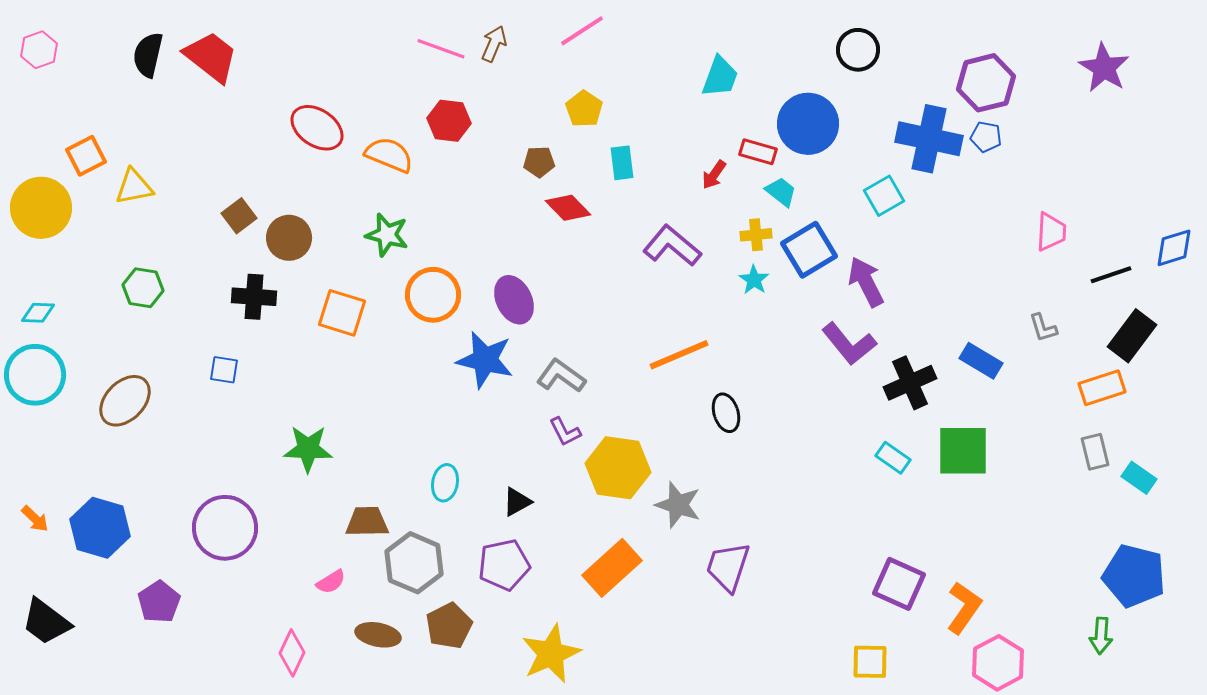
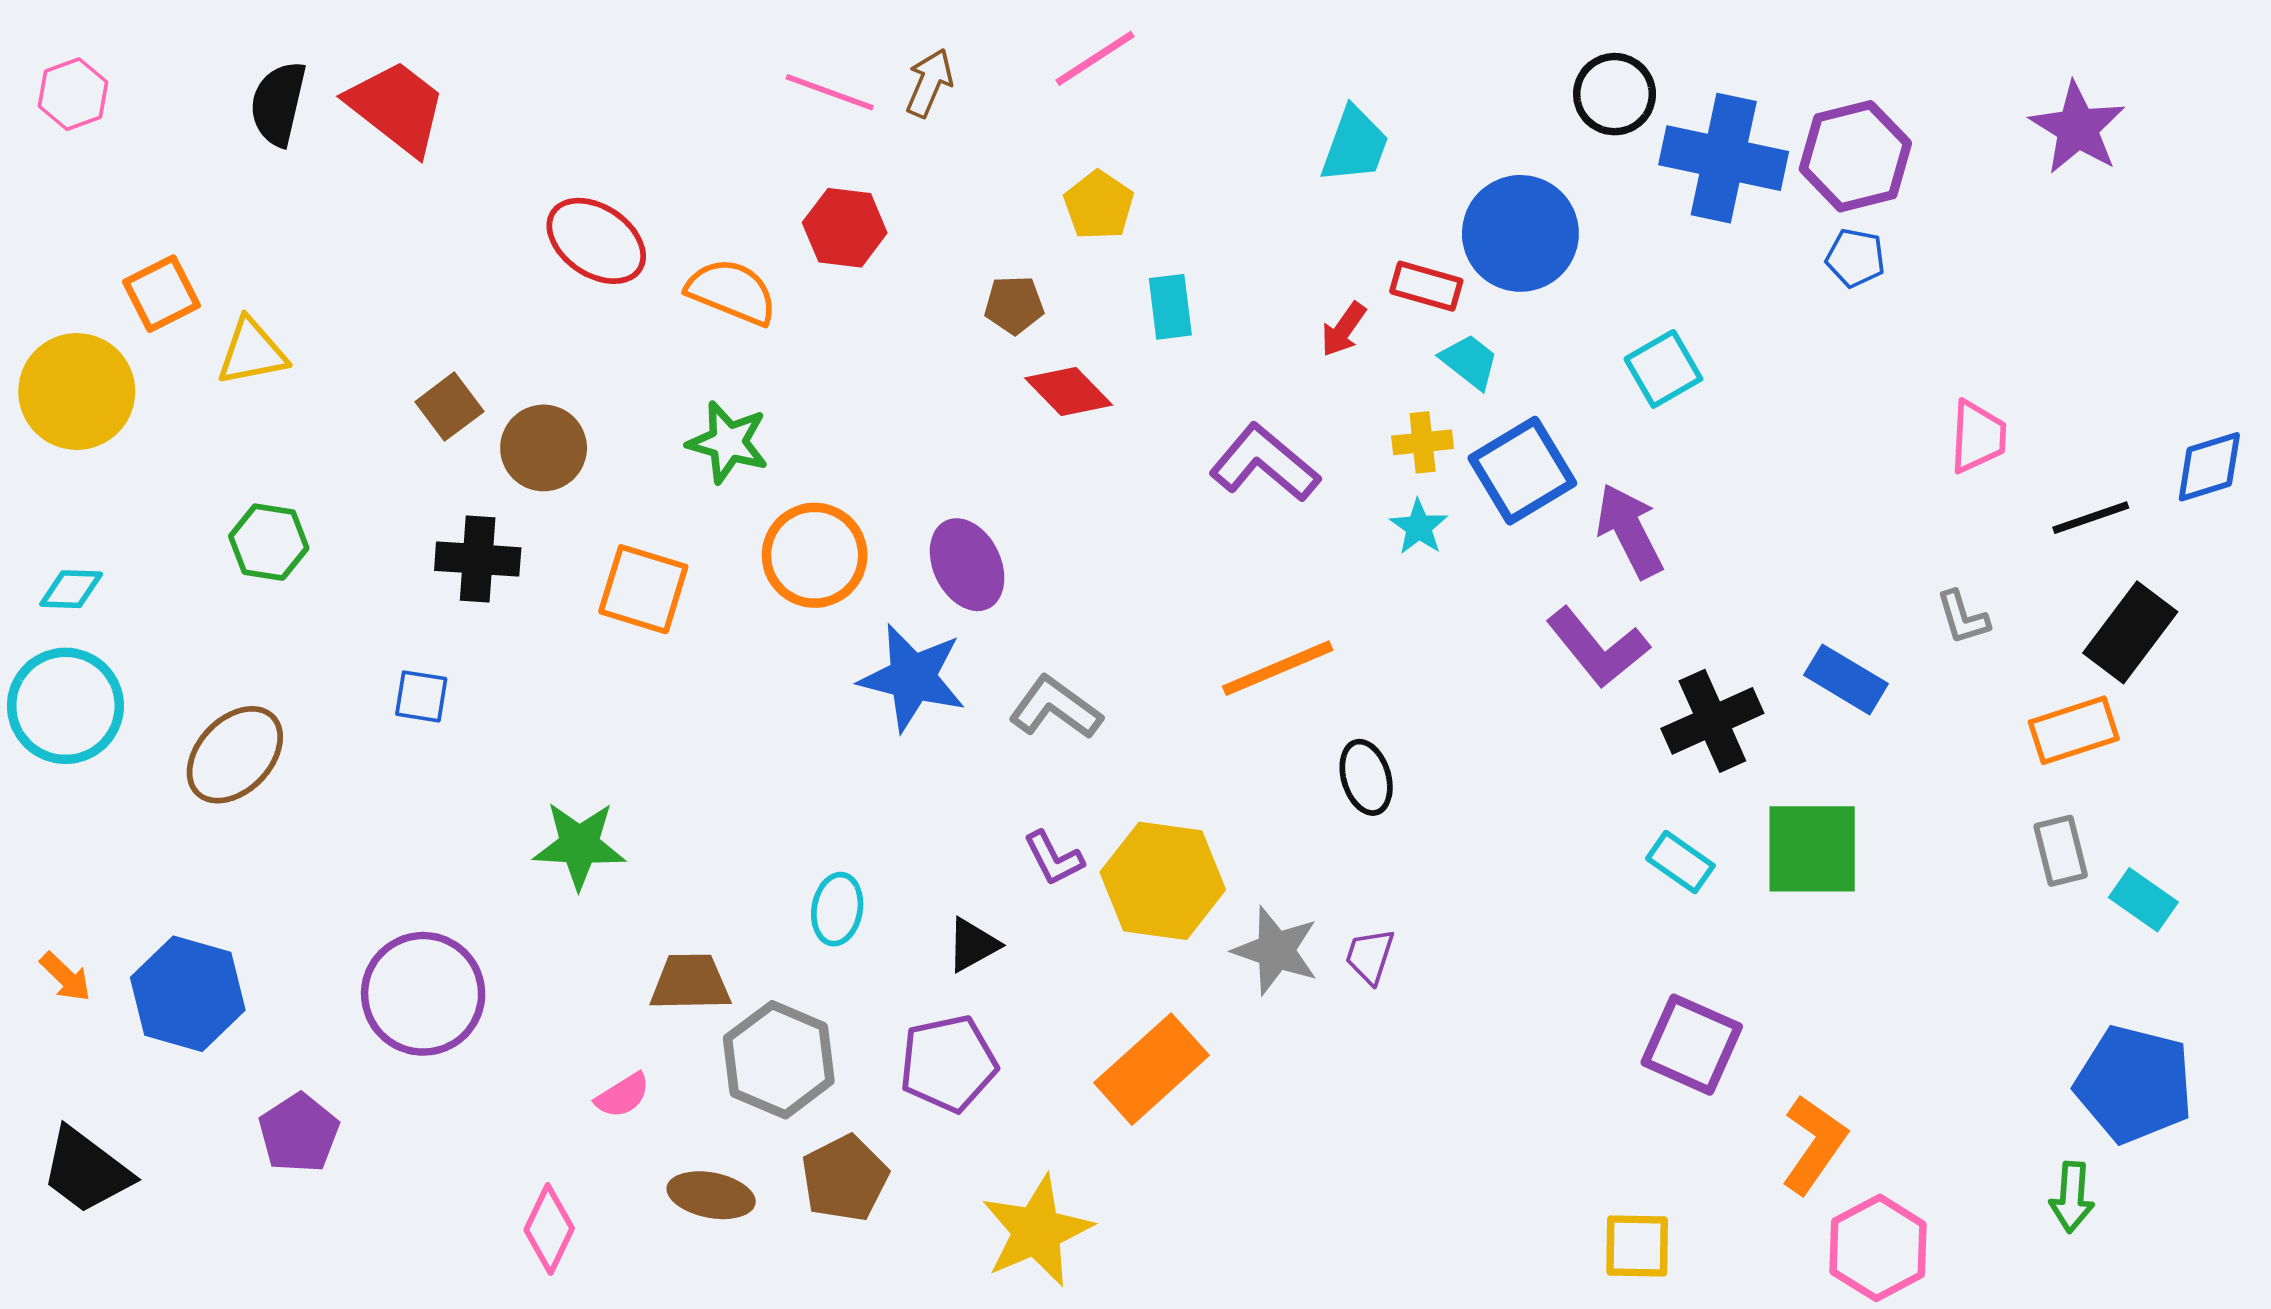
blue cross: (929, 139) -> (1724, 158), moved
purple L-shape: (565, 432) -> (1054, 858), moved
purple trapezoid: (728, 567) -> (1370, 956), moved, size x0.6
purple square: (899, 584) -> (1692, 1045), moved

